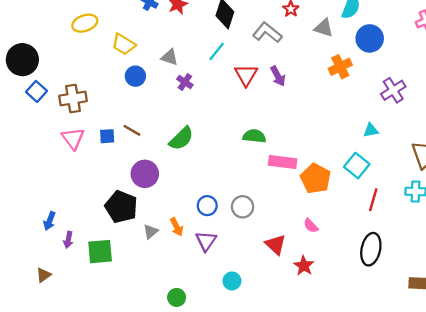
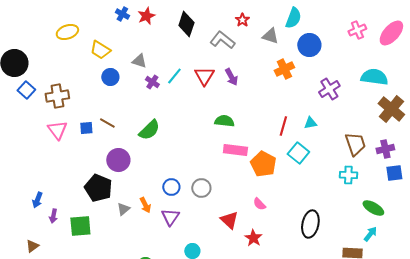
cyan line: (217, 51) -> (174, 76), moved
green semicircle: (254, 136) -> (224, 121), moved
red line: (373, 200) -> (283, 126), moved

